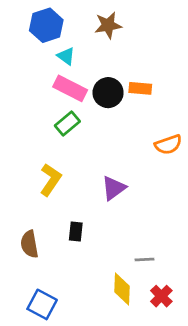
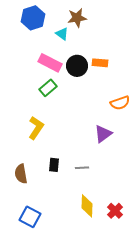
cyan triangle: (66, 56) -> (62, 34), moved
purple triangle: (114, 188) -> (103, 134), moved
gray line: (145, 260) -> (82, 168), moved

